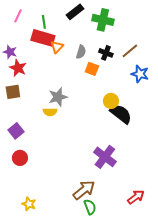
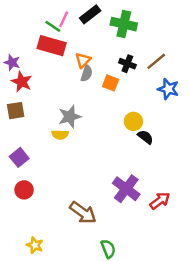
pink line: (18, 16) -> (64, 19), moved
green line: (44, 22) -> (53, 26), turned -48
orange triangle: (57, 47) -> (83, 60), moved
gray semicircle: (81, 52) -> (87, 73), moved
black semicircle: (121, 114) -> (145, 137), size x0.6
brown arrow: (84, 190) -> (83, 213), moved, turned 75
red arrow: (136, 197) -> (160, 201), moved

